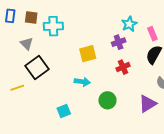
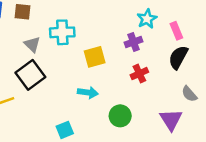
cyan cross: (53, 26) -> (62, 32), moved
gray triangle: (27, 44) -> (32, 44), moved
purple triangle: (148, 104) -> (171, 120), turned -30

